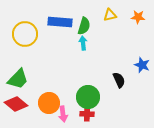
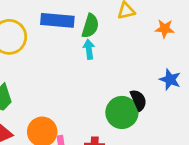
orange star: (138, 17) -> (165, 29), moved
green circle: (88, 97) -> (122, 112), moved

